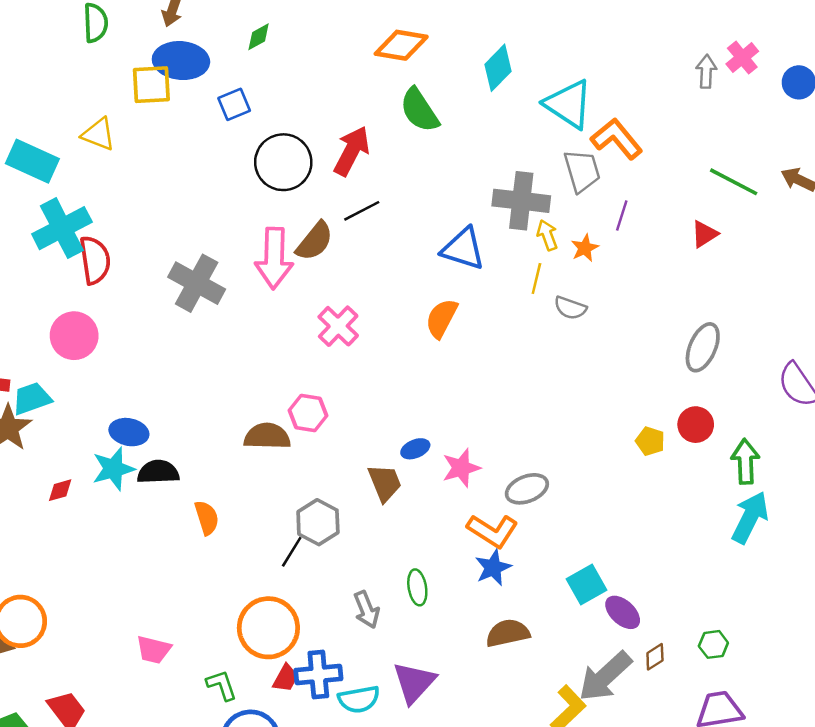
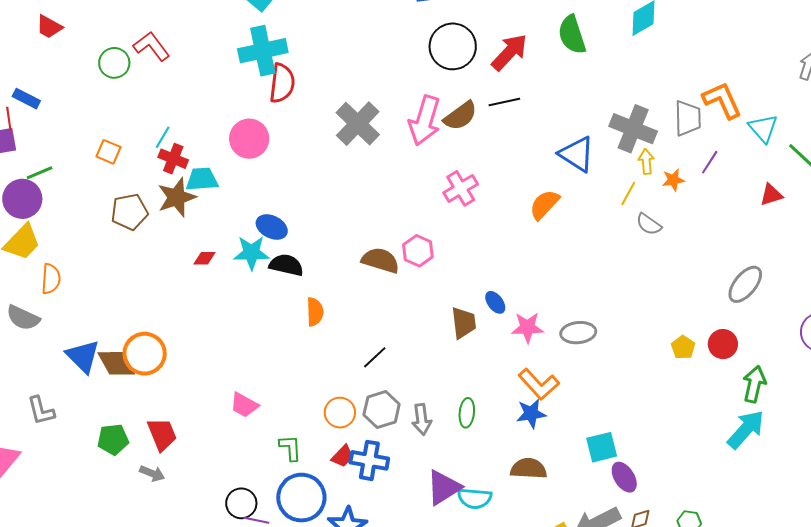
cyan triangle: (568, 104) -> (763, 128), moved, size x0.7
blue ellipse: (415, 449) -> (495, 302), turned 60
gray ellipse: (527, 489) -> (578, 333), moved
gray hexagon: (318, 522) -> (382, 410), moved
orange circle: (268, 628) -> (340, 413), size x0.6
cyan semicircle: (359, 699) -> (475, 498), moved

